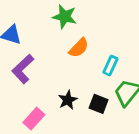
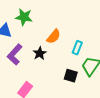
green star: (65, 17) -> (24, 17), moved
black star: (68, 100) -> (40, 53), moved

